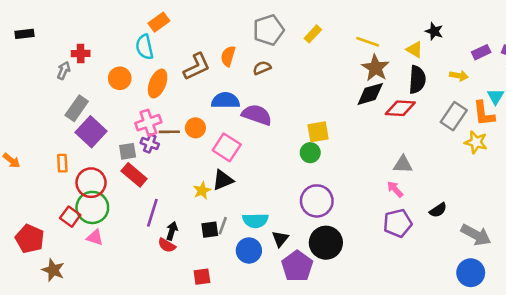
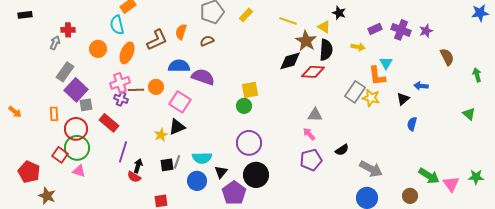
brown star: (375, 68) -> (306, 41), moved
gray rectangle: (454, 116) -> (355, 92), moved
gray square: (128, 151) -> (86, 105), moved

